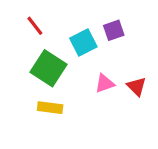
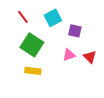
purple square: (114, 30) -> (75, 31), moved, turned 32
cyan square: (83, 42) -> (53, 18), moved

